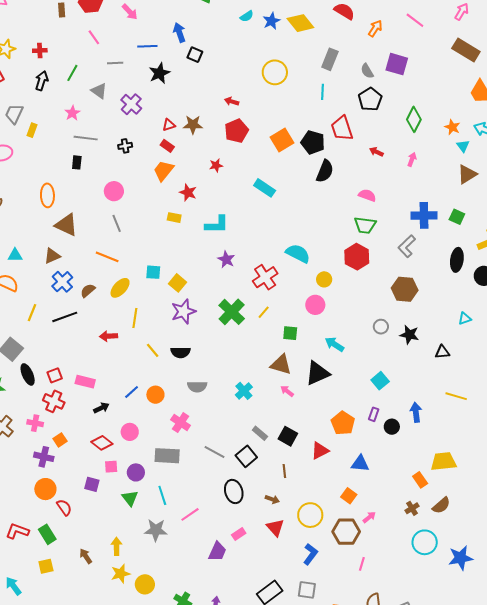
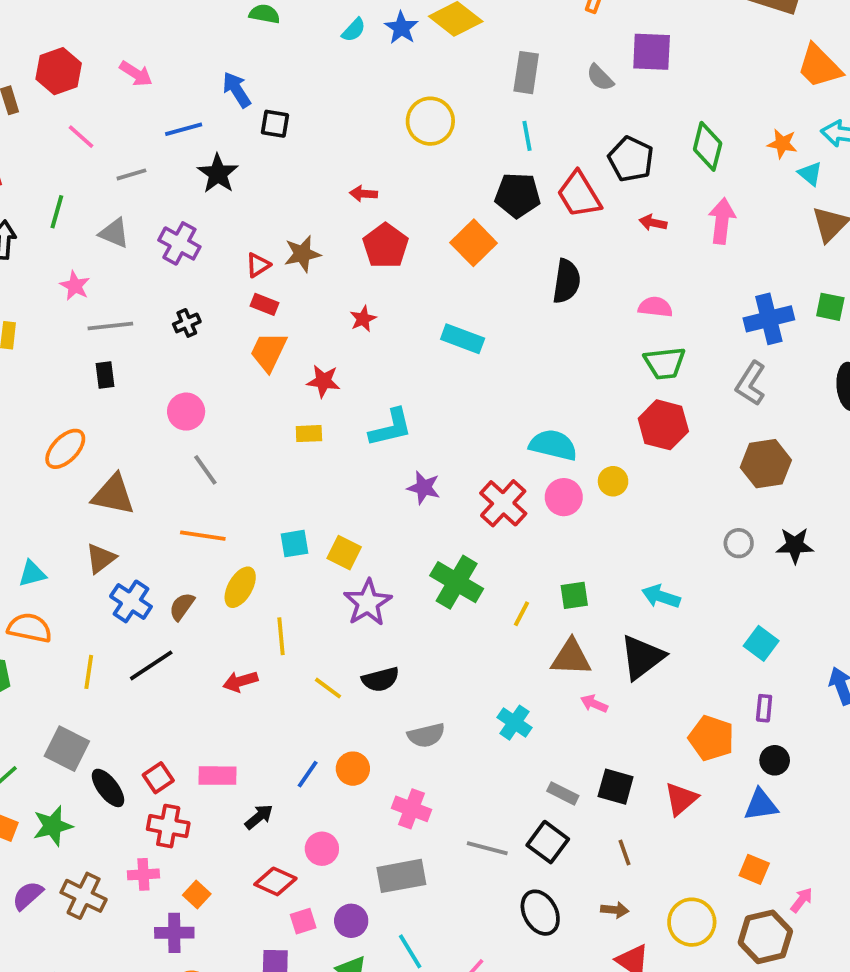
black pentagon: (370, 99) -> (631, 159), moved
black pentagon: (313, 142) -> (518, 195), moved
pink arrow: (412, 159) -> (722, 221), size x1.6
orange ellipse: (47, 195) -> (65, 449), turned 60
pink circle: (315, 305) -> (564, 497), moved
yellow line: (264, 312) -> (521, 614), moved
black circle: (392, 427) -> (775, 760), moved

